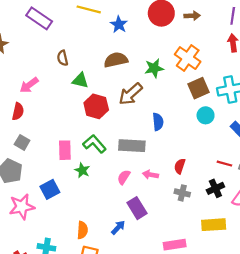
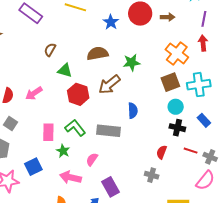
blue star: (119, 25) -> (111, 22), moved
brown semicircle: (63, 58) -> (50, 50), turned 40
orange cross: (188, 58) -> (177, 53), moved
pink arrow: (29, 85) -> (34, 93), moved
red semicircle: (180, 166) -> (162, 152), moved
pink arrow: (150, 175) -> (70, 177), moved, size x1.5
pink semicircle: (124, 177) -> (92, 159), moved
black cross: (215, 188) -> (177, 128), moved, turned 35

